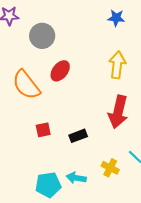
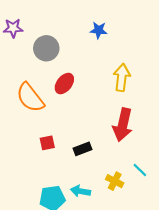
blue star: (116, 18) -> (99, 30), moved

